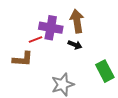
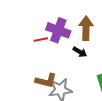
brown L-shape: (23, 59) -> (46, 81), moved

